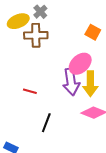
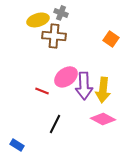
gray cross: (40, 12) -> (61, 13), turned -32
pink ellipse: (80, 64) -> (66, 77), moved

